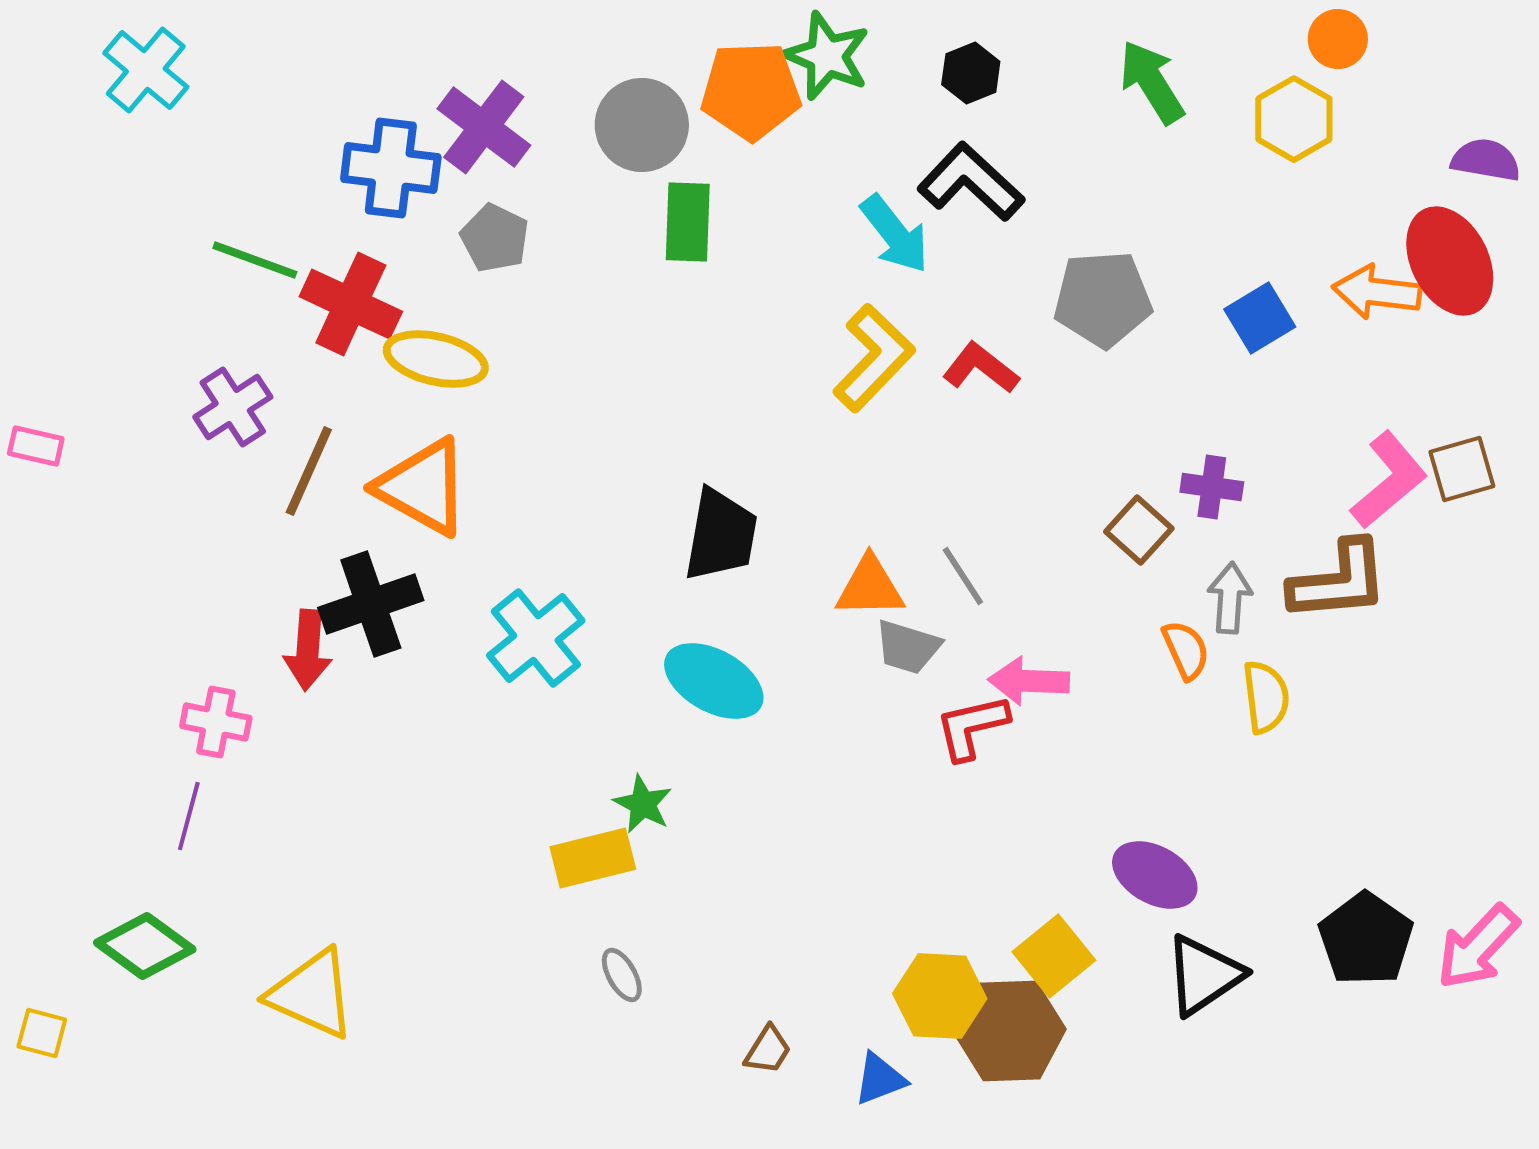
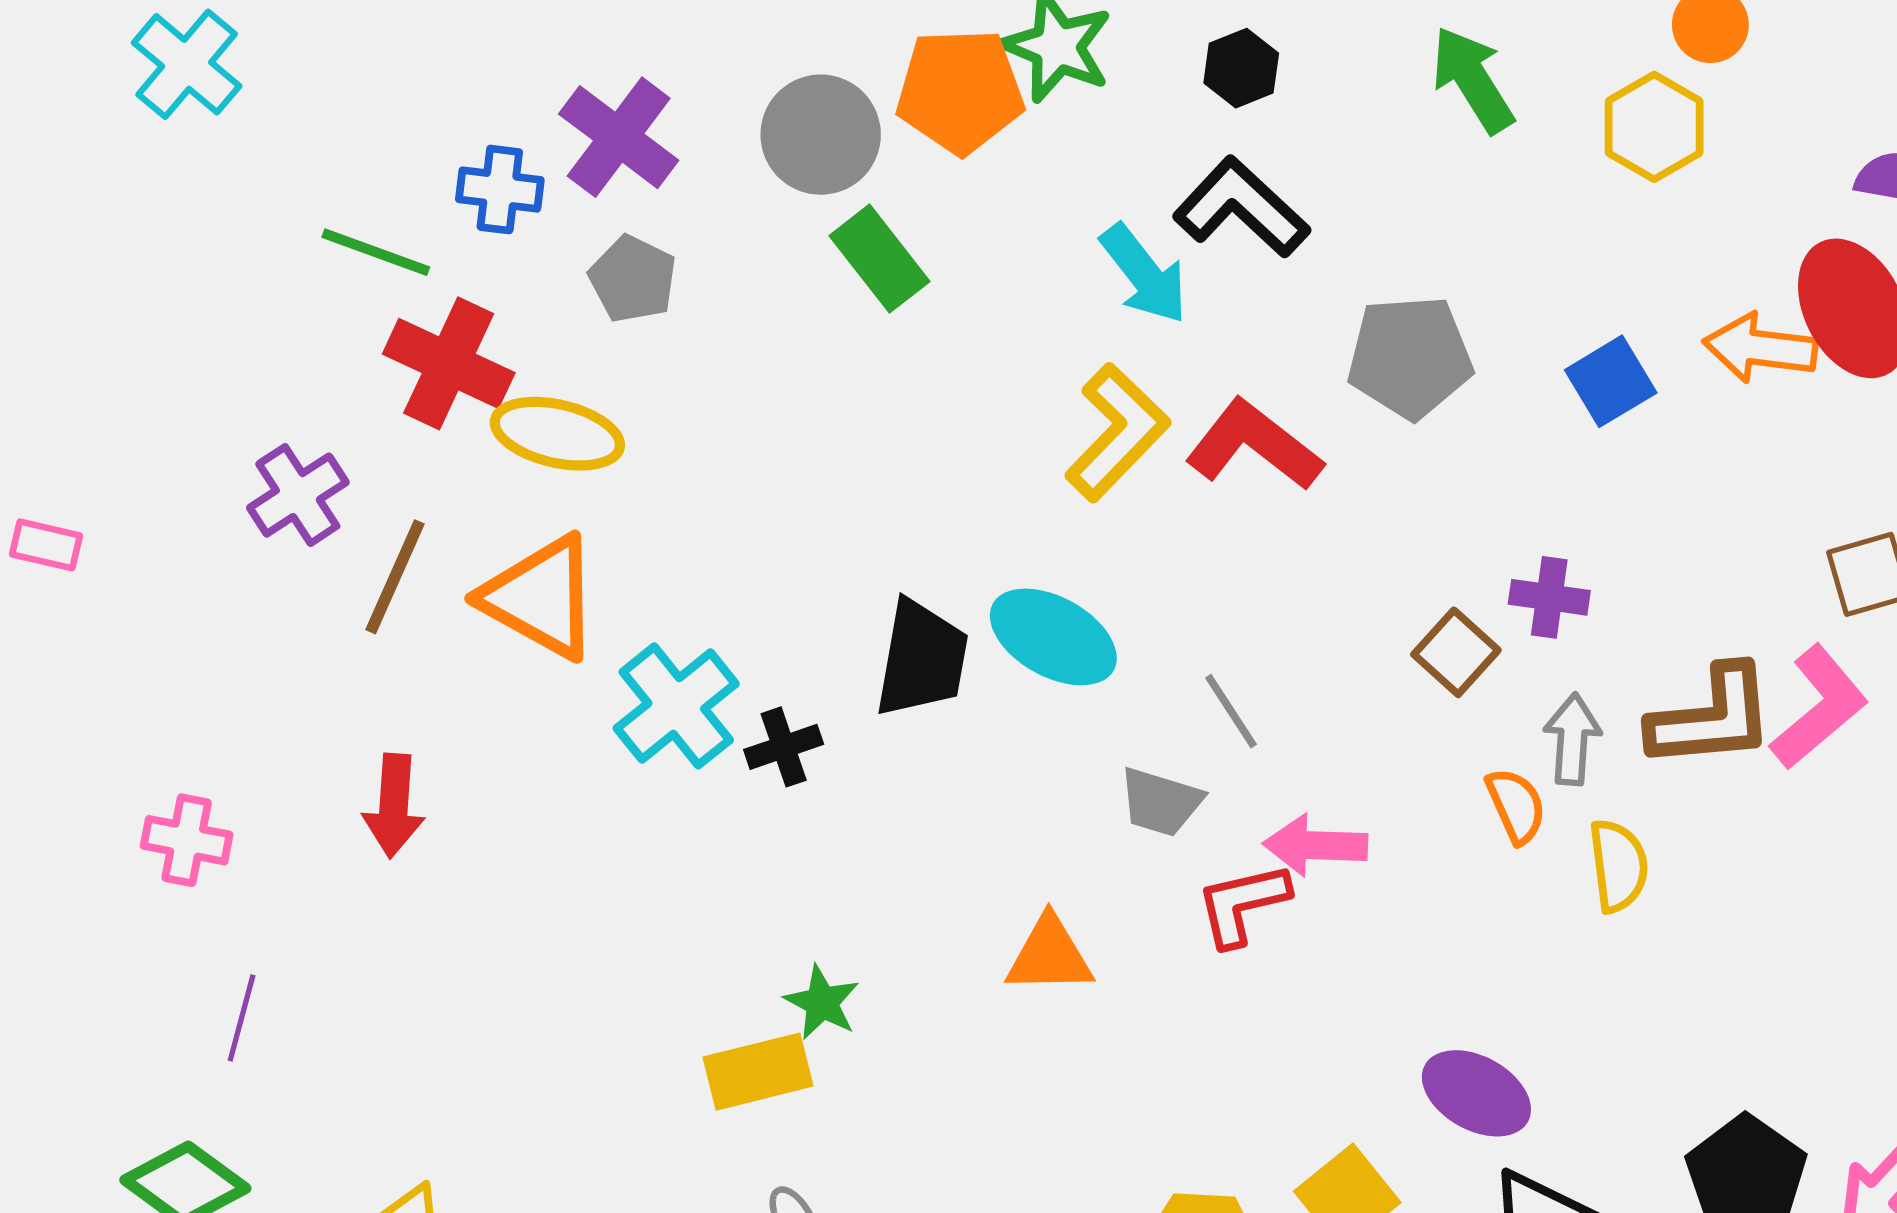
blue cross: (391, 168) -> (500, 190), size x0.7
green rectangle: (688, 222) -> (879, 259), turned -40
green line: (255, 260) -> (376, 252), moved
red L-shape: (981, 368) -> (1254, 445), size x1.4
pink L-shape: (1389, 480) -> (1819, 707), moved
orange triangle: (870, 587) -> (1049, 955), moved
black cross: (371, 604) -> (784, 747), moved, size x0.6
cyan cross: (536, 638) -> (676, 706), moved
cyan ellipse: (714, 681) -> (1053, 637), moved
pink cross: (216, 722) -> (187, 840), moved

